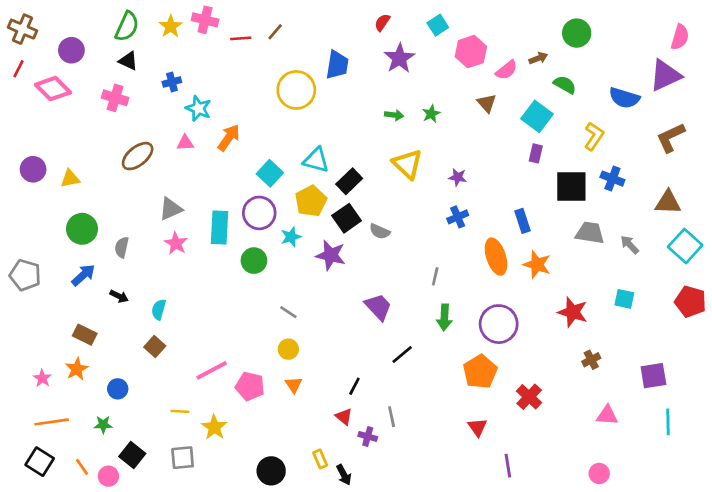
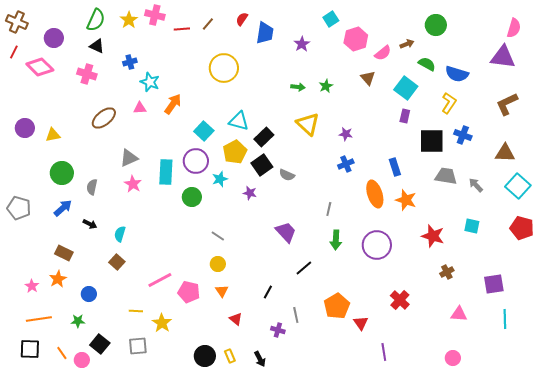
red semicircle: (382, 22) -> (242, 19), moved
purple star: (399, 58) -> (302, 44), size x0.7
blue trapezoid: (337, 65) -> (265, 33), moved
purple triangle: (665, 75) -> (503, 57), turned 32
blue semicircle: (624, 98) -> (457, 74), moved
purple star: (331, 255) -> (250, 193), size x0.6
orange pentagon: (480, 372) -> (337, 306), moved
red triangle: (344, 417) -> (236, 319), moved
yellow rectangle: (320, 459) -> (230, 356), moved
black square: (40, 462) -> (30, 349), turned -30

